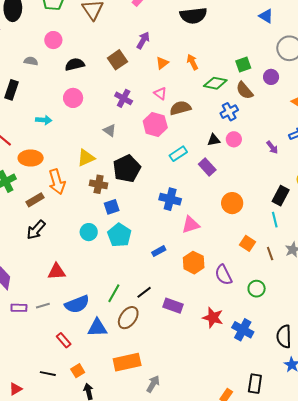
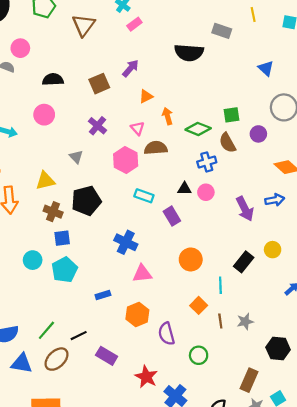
pink circle: (53, 40) -> (20, 48), moved
orange arrow: (192, 62) -> (167, 116), moved
purple arrow: (272, 147) -> (245, 209), size x1.6
cyan rectangle: (178, 154) -> (144, 196), turned 42
cyan line: (275, 220) -> (220, 285), moved

